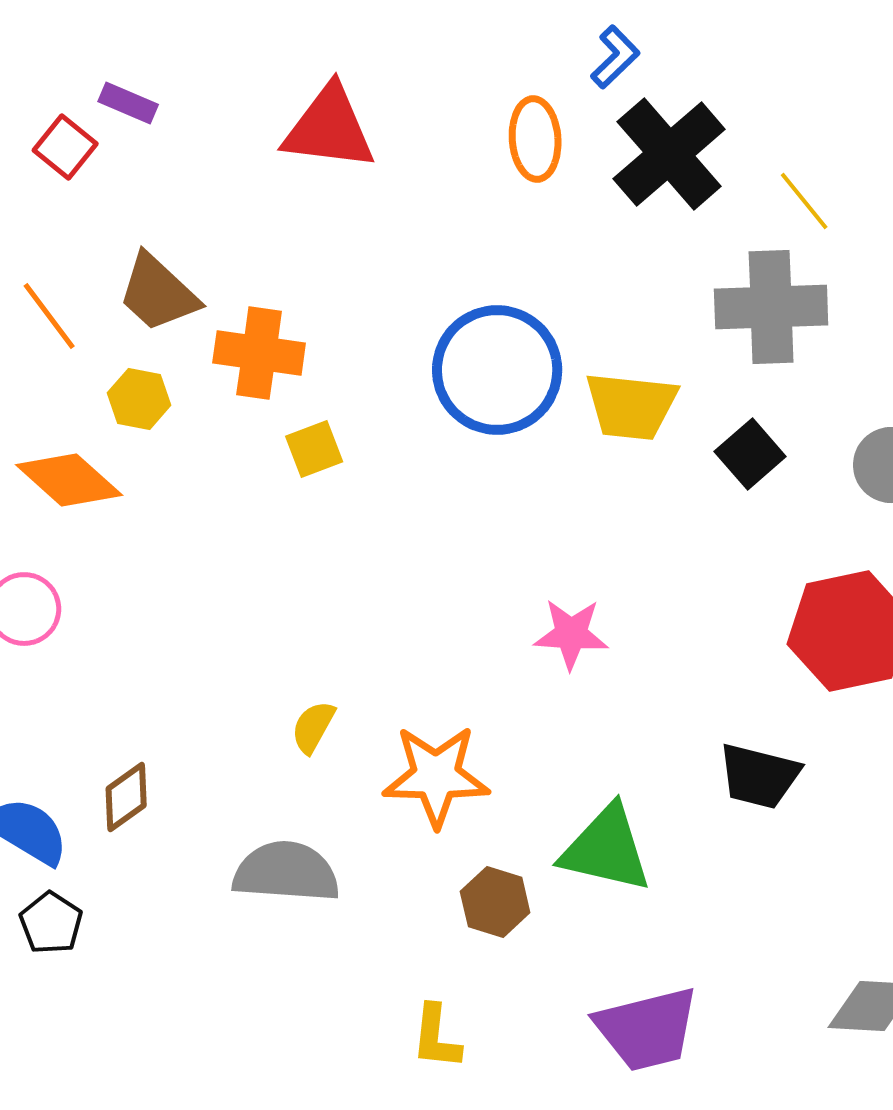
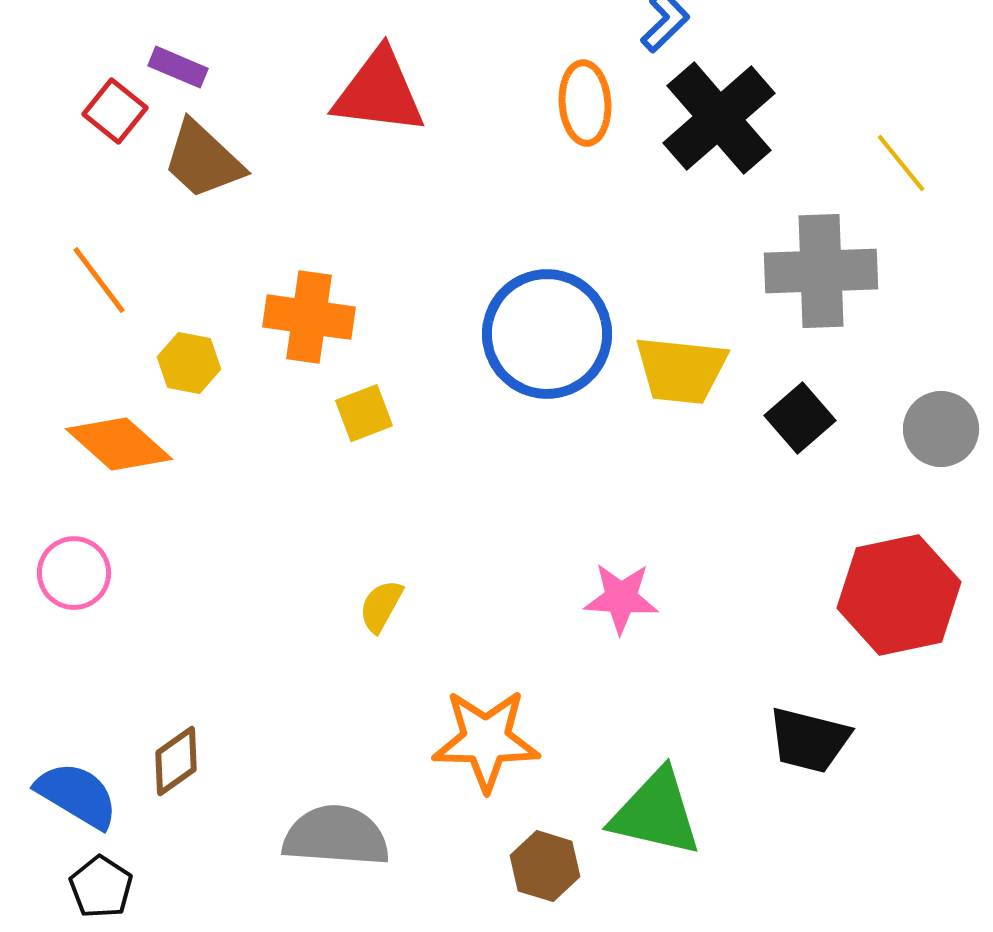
yellow line: (804, 201) -> (901, 163), moved
brown trapezoid: (158, 293) -> (203, 160), moved
yellow semicircle: (313, 727) -> (381, 606), moved

